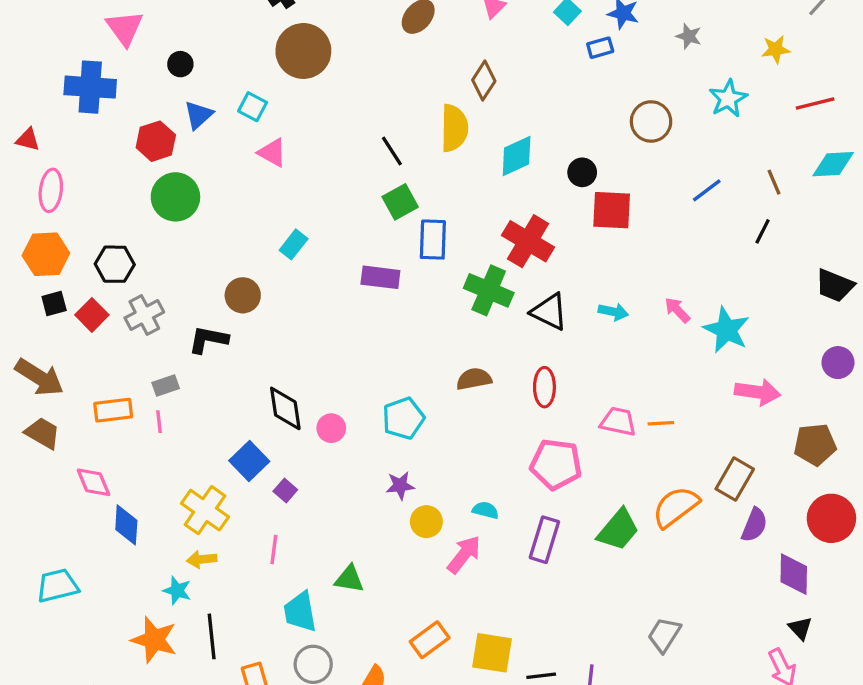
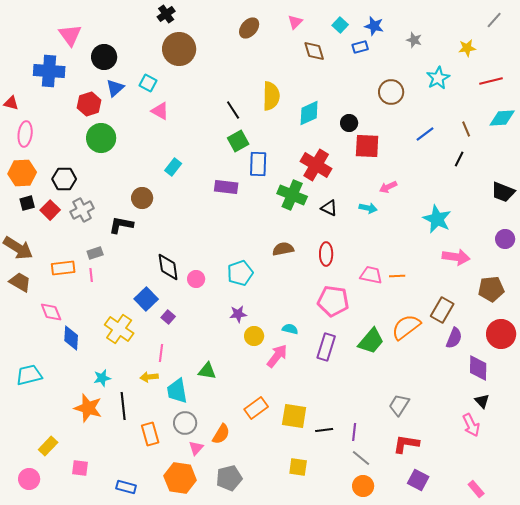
black circle: (180, 64) -> (104, 57), size x1.6
brown diamond: (484, 80) -> (314, 51), moved, turned -50
pink arrow: (677, 310) -> (388, 187), moved, turned -72
black triangle: (549, 312) -> (329, 208), size x0.7
yellow arrow: (202, 559) -> (149, 377), moved
cyan star: (177, 591) -> (102, 378), turned -30

